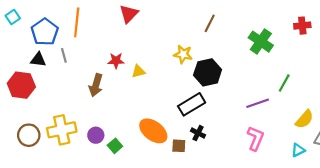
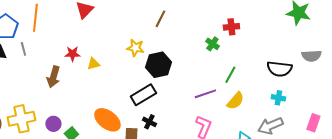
red cross: (302, 26) -> (231, 27), moved
green cross: (261, 42) -> (212, 44), moved, size x0.6
yellow semicircle: (304, 119) -> (235, 101), moved

